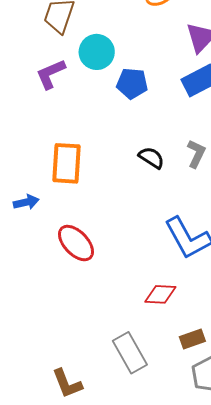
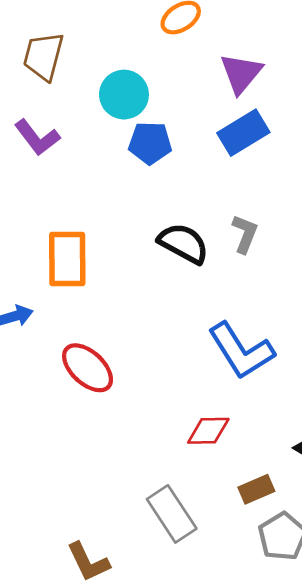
cyan circle: (97, 52) -> (124, 95), moved
purple L-shape: (51, 74) -> (37, 137), turned -100
black semicircle: (151, 158) -> (183, 243), size x1.4

